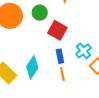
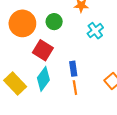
red square: (57, 30) -> (43, 50), moved
cyan cross: (83, 51) -> (95, 31), moved

